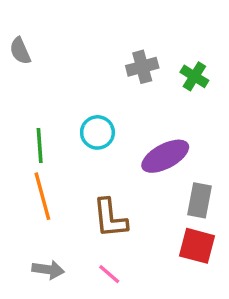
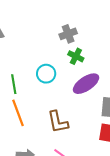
green cross: (194, 76) -> (76, 56), moved

